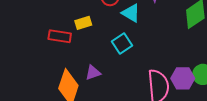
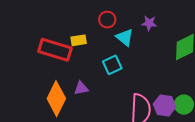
red rectangle: (60, 36) -> (55, 50), size x1.5

